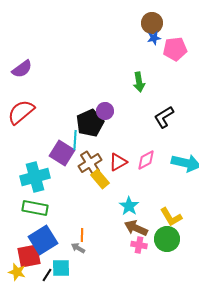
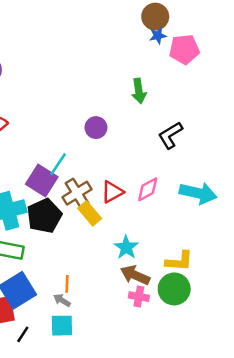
black pentagon: (90, 123) -> (44, 216), moved
cyan line: (75, 140) -> (58, 164), turned 30
yellow L-shape: (171, 217) -> (179, 261), turned -55
cyan square: (61, 268) -> (62, 326), moved

